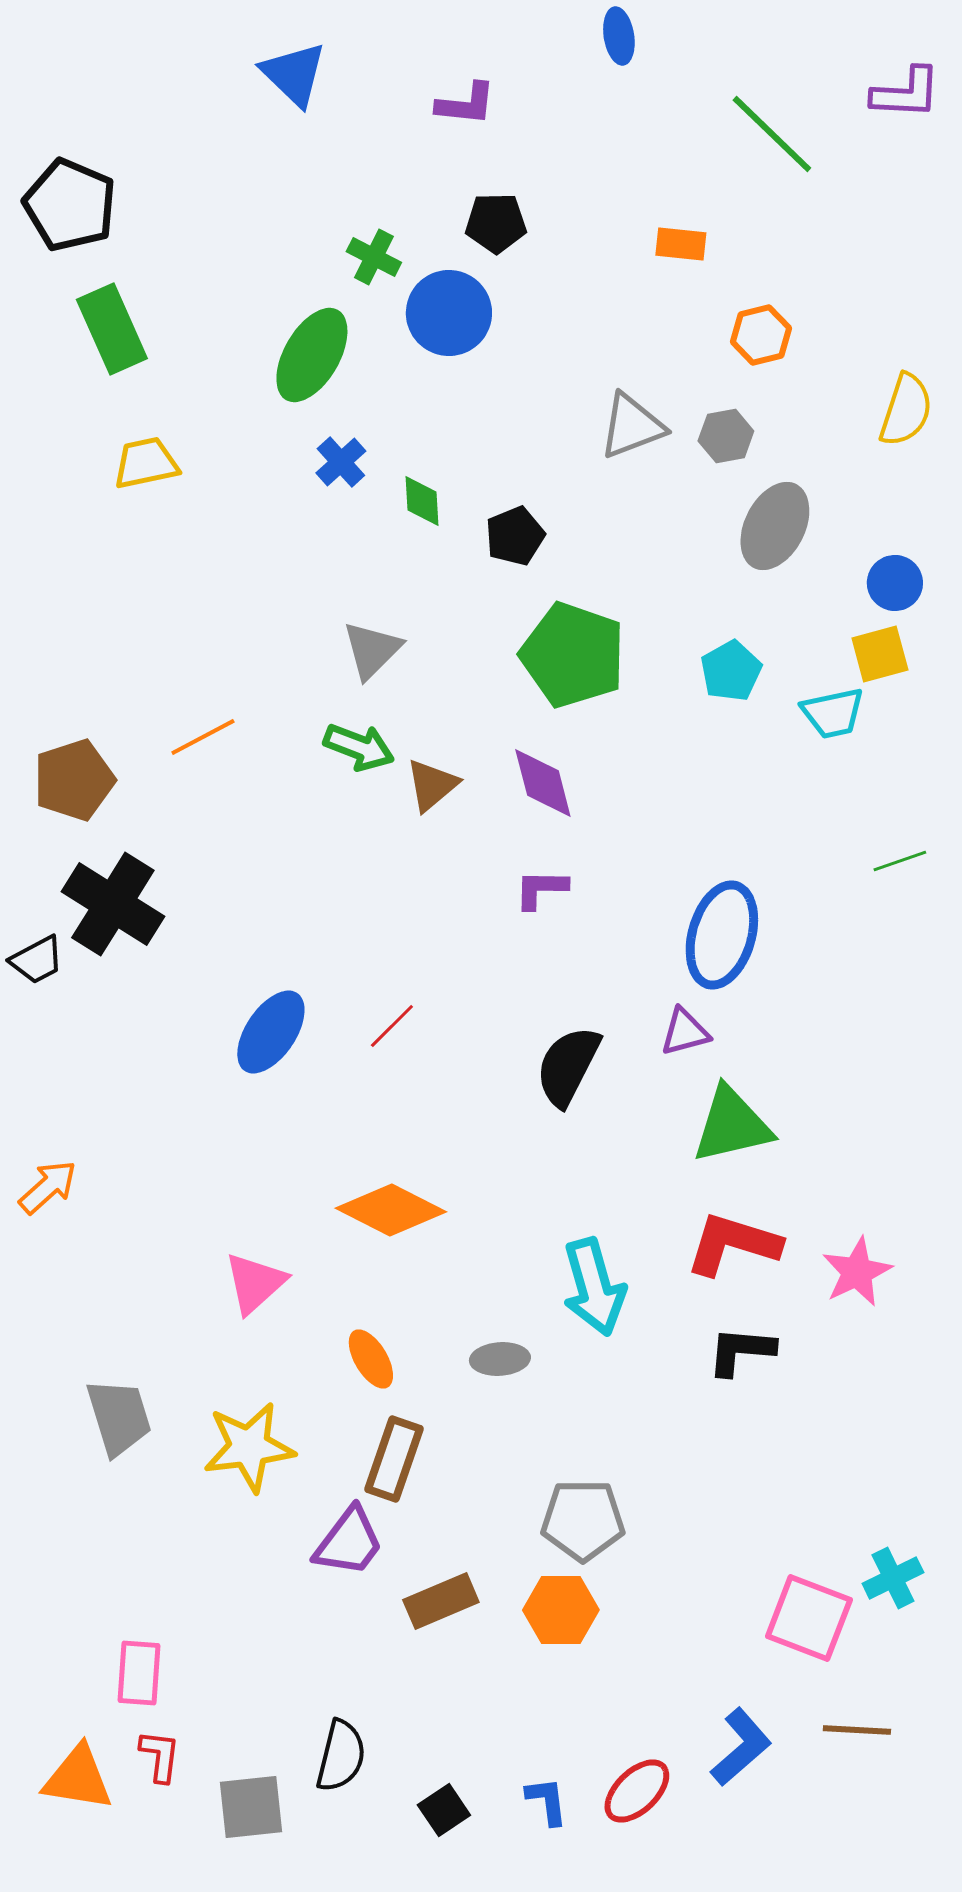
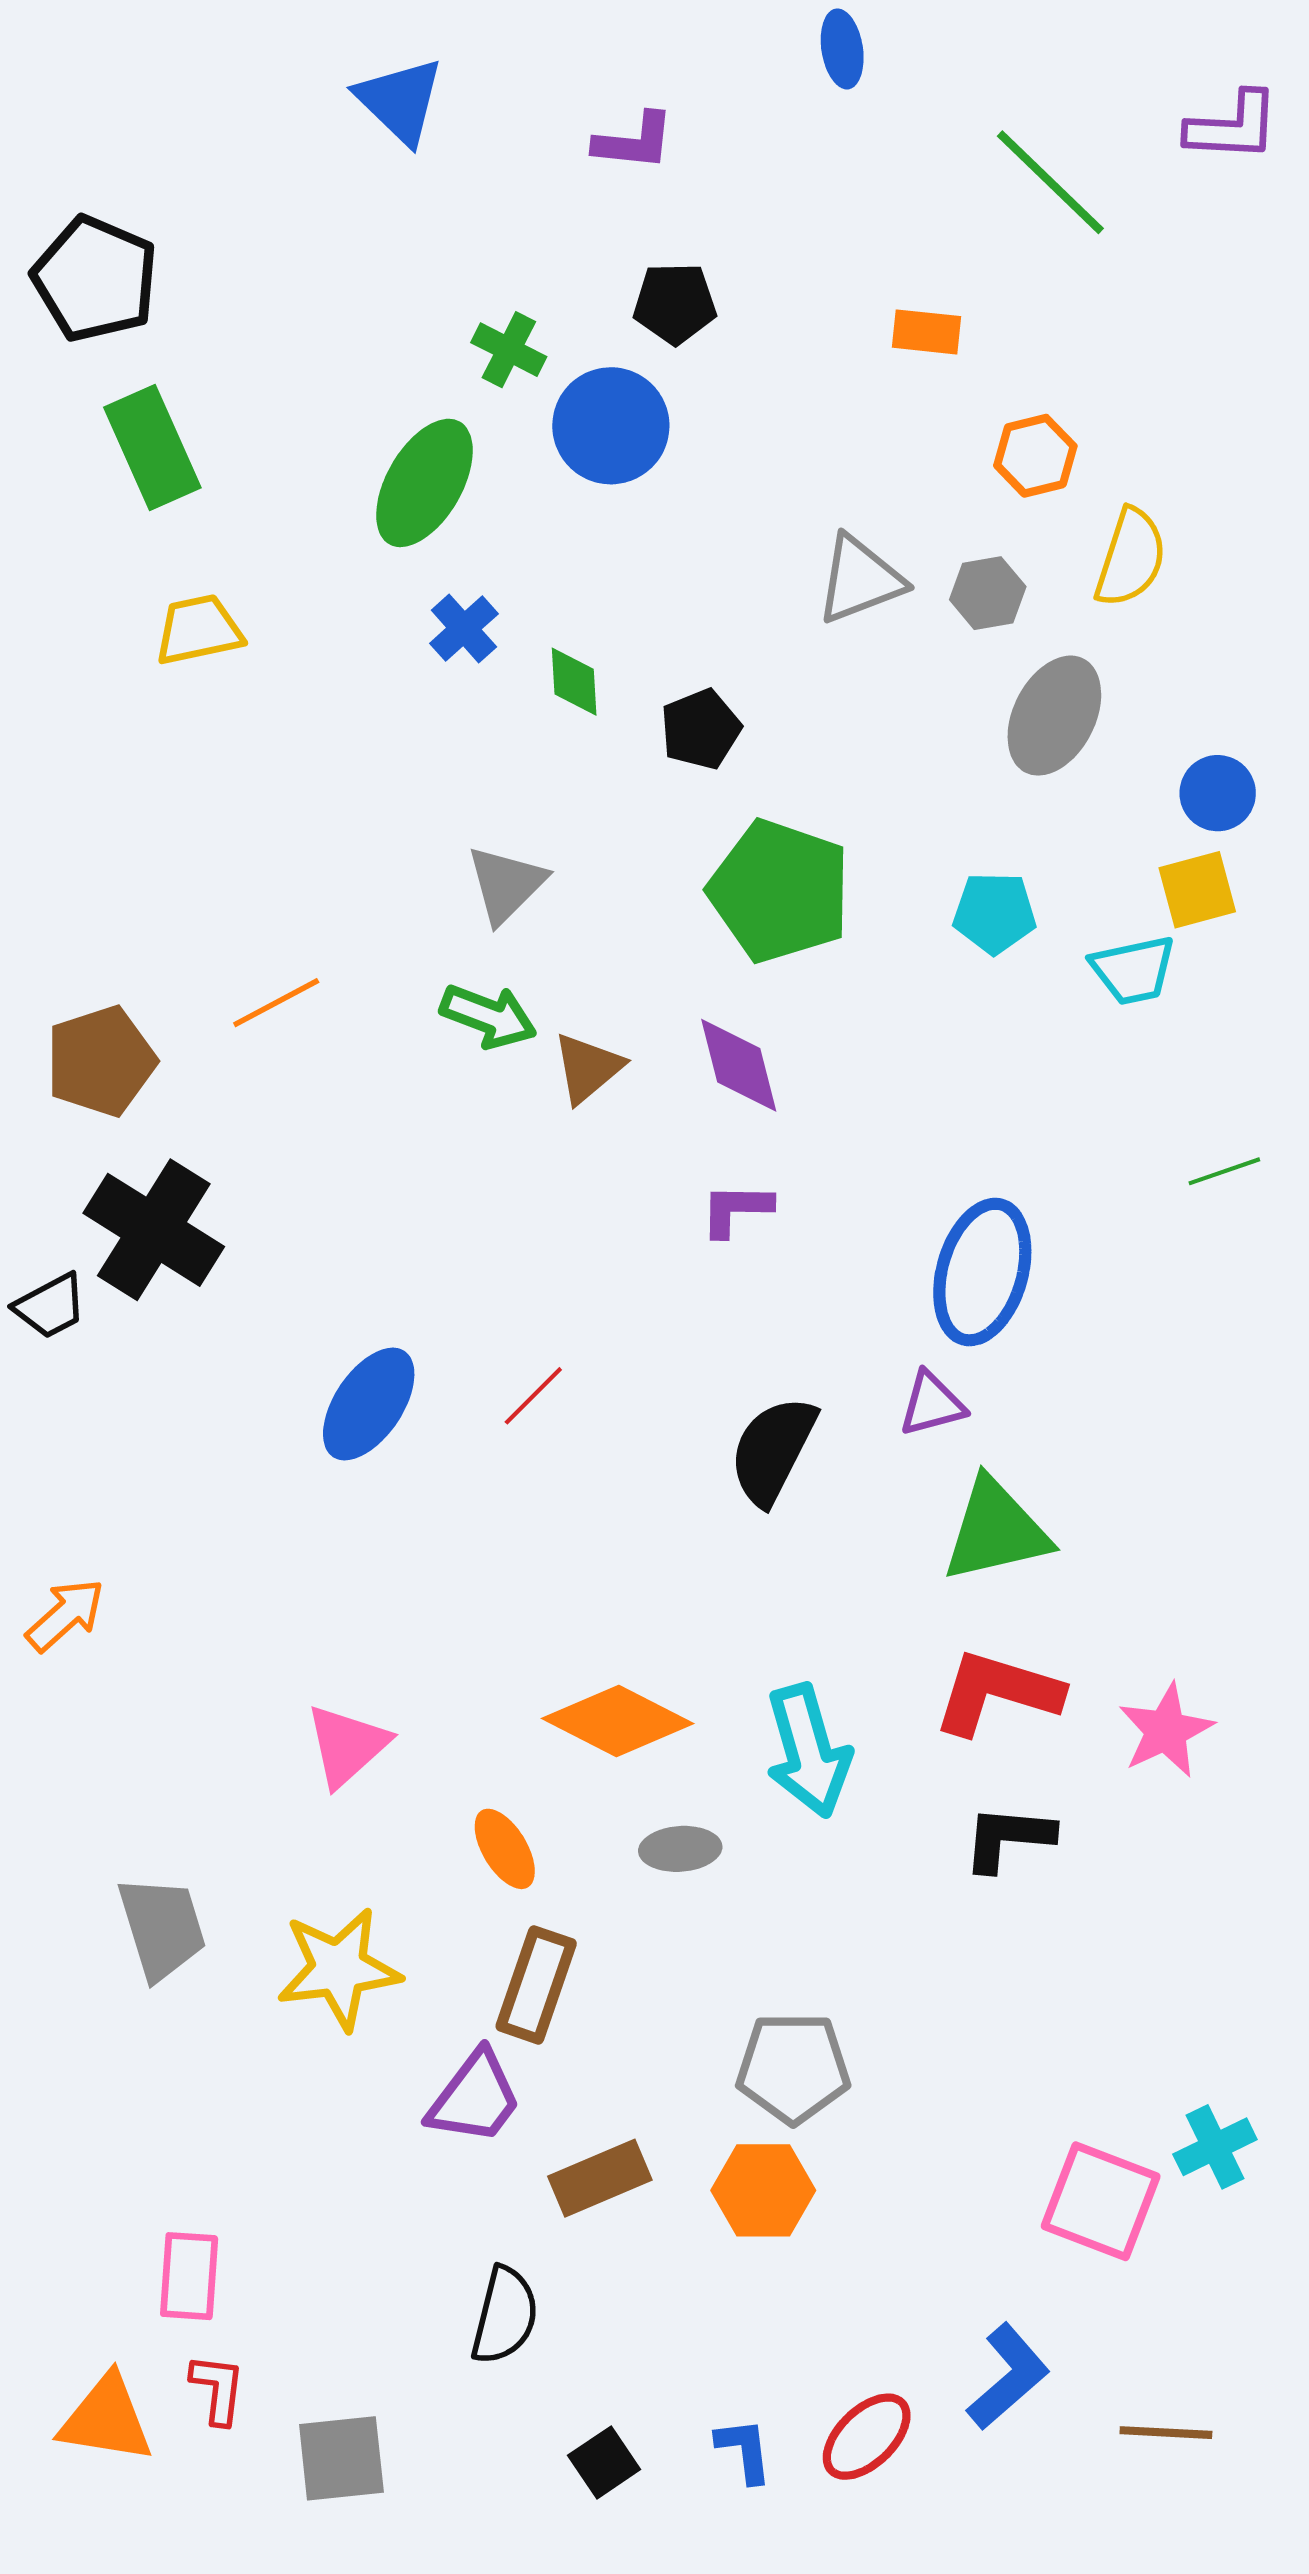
yellow semicircle: (906, 410) -> (1131, 558), moved
cyan pentagon: (731, 671) -> (995, 913), turned 30
orange diamond: (391, 1210) -> (618, 1721), moved
brown line: (857, 1730) -> (1166, 2433), moved
black semicircle: (341, 1756) -> (505, 2316), moved

